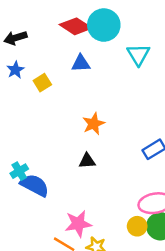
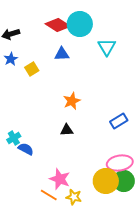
blue semicircle: (35, 185) -> (26, 149), size x0.7
pink star: (78, 224) -> (60, 179), turned 30
yellow circle: (137, 226) -> (106, 181), size x1.6

